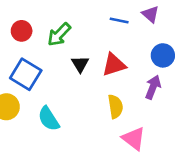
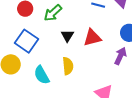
yellow semicircle: (115, 107) -> (68, 66), moved

